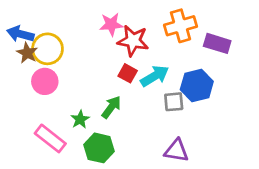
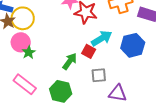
red square: (128, 73) -> (89, 51), moved
gray square: (174, 102) -> (99, 75), moved
green star: (80, 119) -> (29, 52), moved

